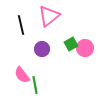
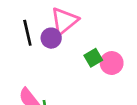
purple circle: (42, 49) -> (51, 38), moved

